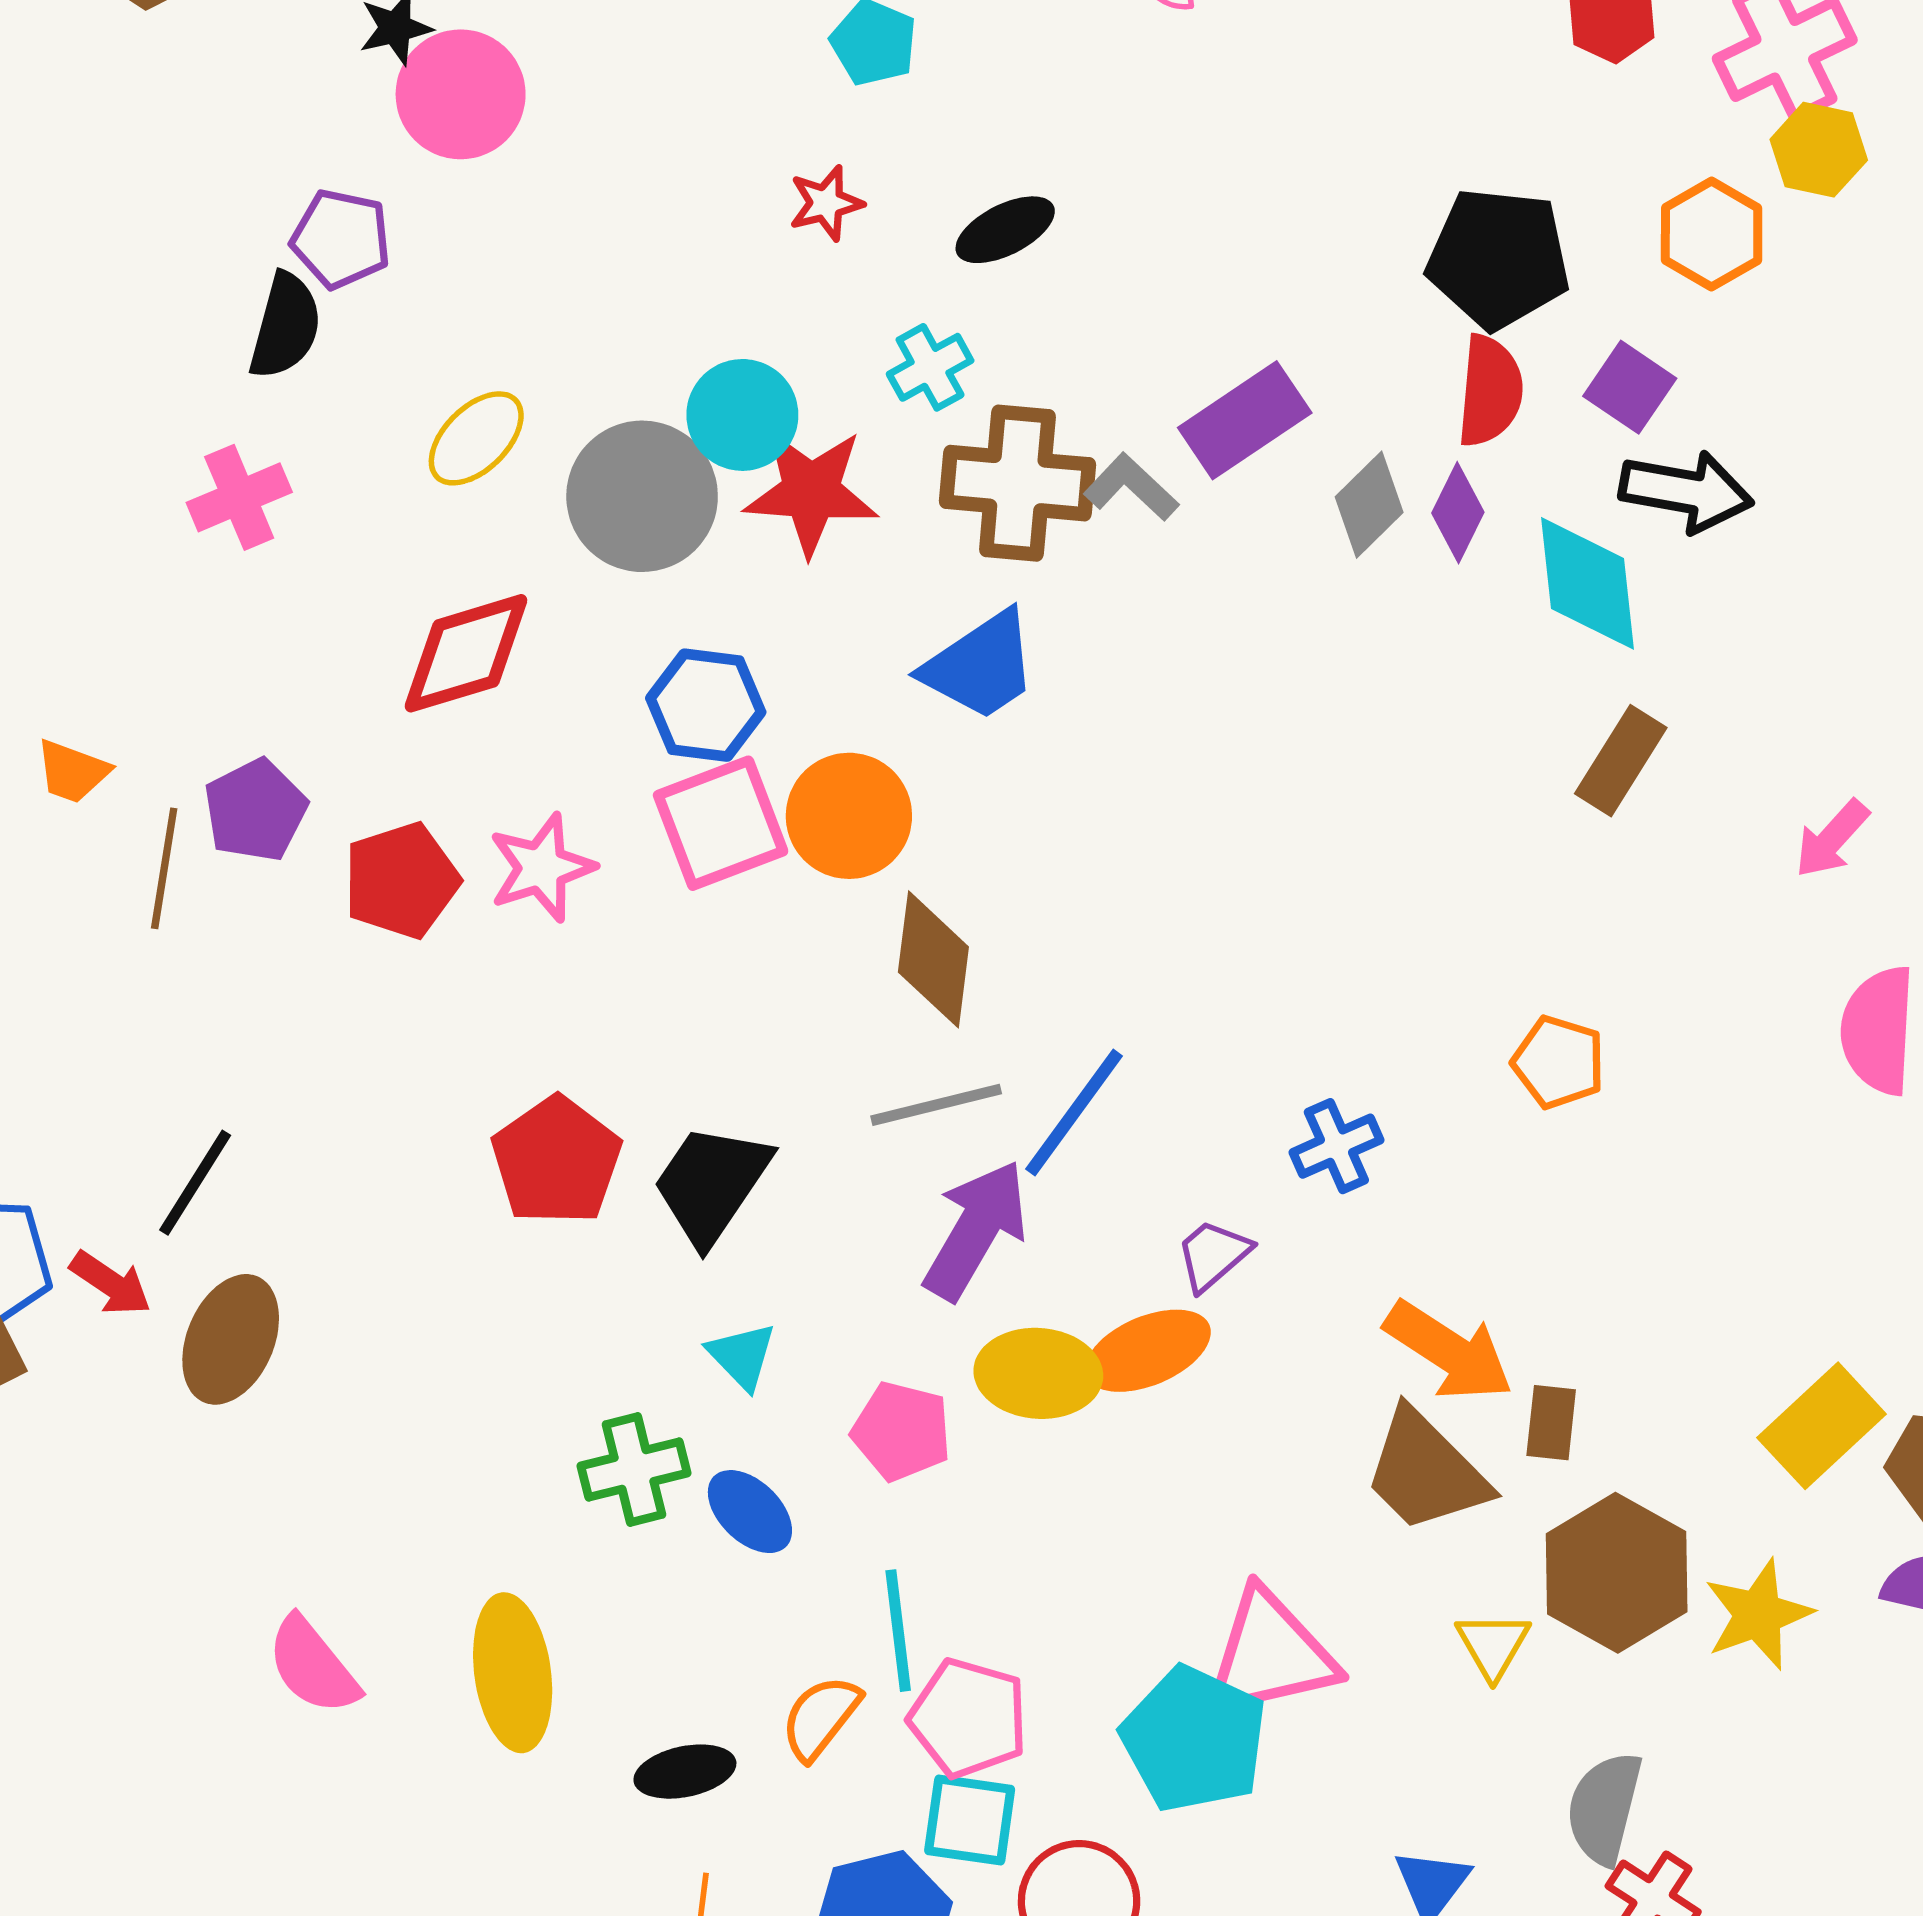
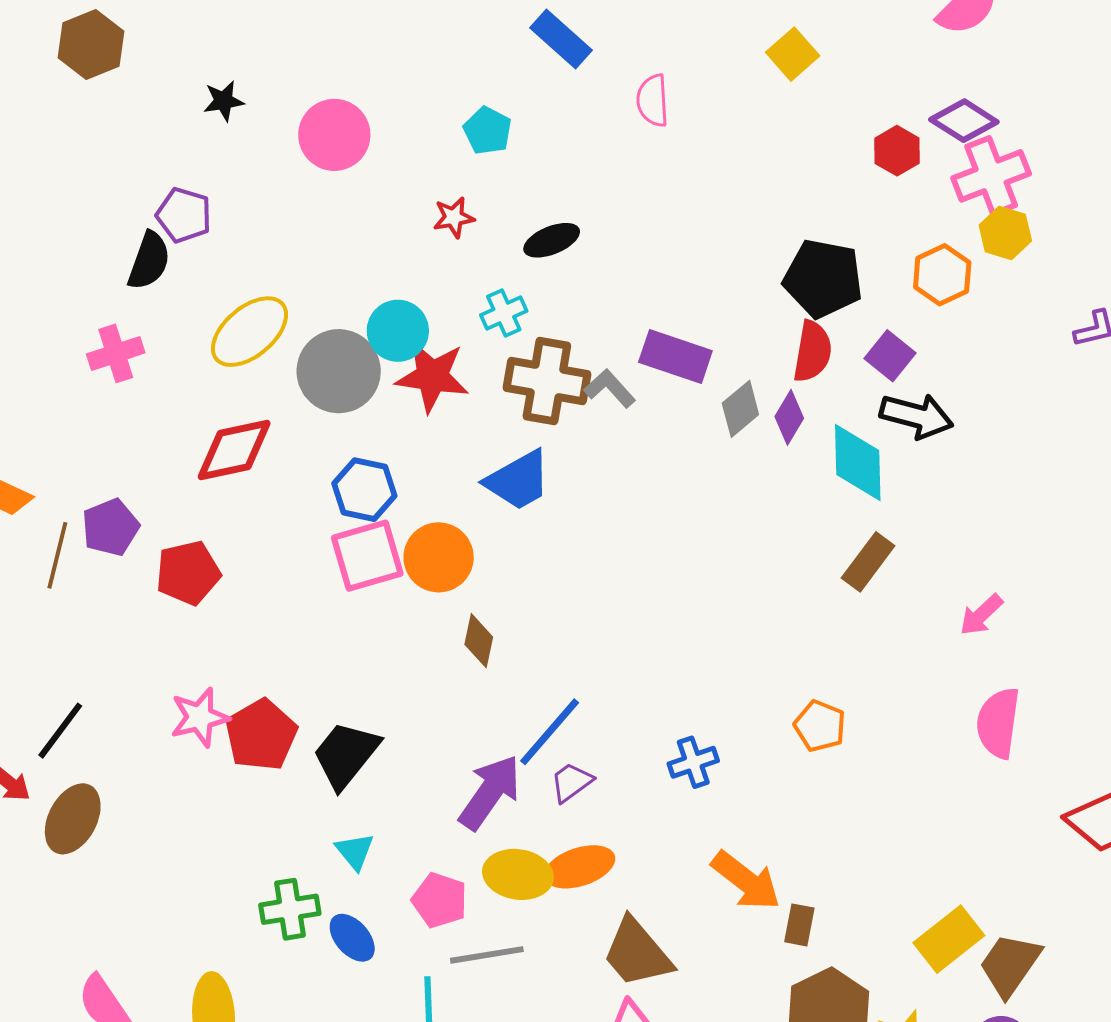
pink circle: (461, 94) -> (334, 135), moved
purple rectangle: (1245, 420) -> (675, 356), turned 48
yellow ellipse: (476, 438) -> (250, 332), size x1.4
pink star: (542, 868) -> (200, 717), moved
brown diamond: (933, 959) -> (479, 641), size x0.7
gray line: (936, 1105) -> (487, 955), moved
purple trapezoid: (1213, 1255) -> (571, 782), moved
brown trapezoid: (1426, 1471) -> (637, 953), moved

